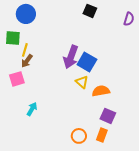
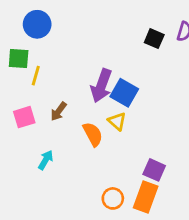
black square: (90, 11) -> (154, 39), moved
brown arrow: (27, 61) -> (59, 111), moved
orange semicircle: (101, 91) -> (93, 134), moved, turned 72
orange rectangle: (102, 135) -> (146, 197), size x1.5

